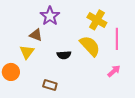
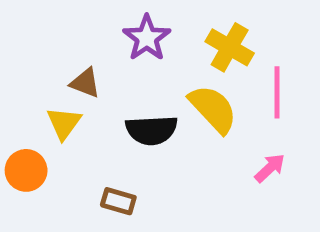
purple star: (50, 16) -> (147, 38), moved
black semicircle: (64, 55) -> (151, 130), size x1.5

